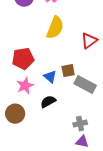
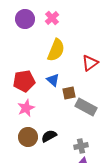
blue triangle: (50, 77) -> (53, 80), moved
black semicircle: (48, 102) -> (49, 136), moved
brown circle: (15, 114) -> (28, 137), moved

